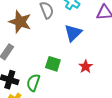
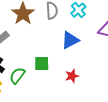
green square: (53, 64) -> (42, 64), turned -35

